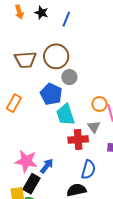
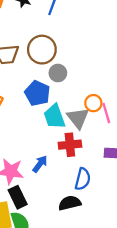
gray triangle: (94, 127) -> (78, 118), moved, size x1.5
blue arrow: (47, 166) -> (40, 164), moved
black rectangle: (32, 184) -> (18, 197), turned -54

